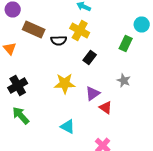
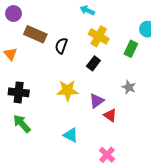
yellow cross: (80, 30) -> (99, 36), moved
black semicircle: (59, 40) -> (61, 46), turned 112
black cross: (18, 86) -> (19, 92), turned 36

